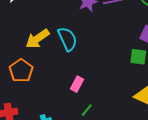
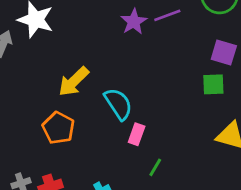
cyan semicircle: (67, 39) -> (118, 104), moved

